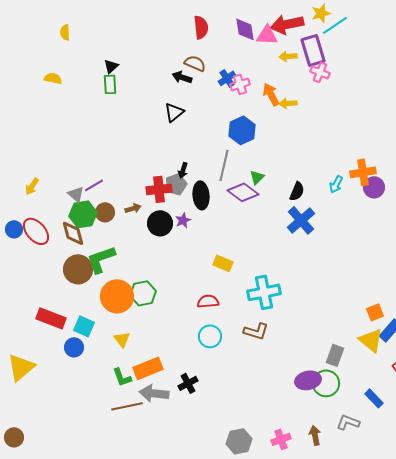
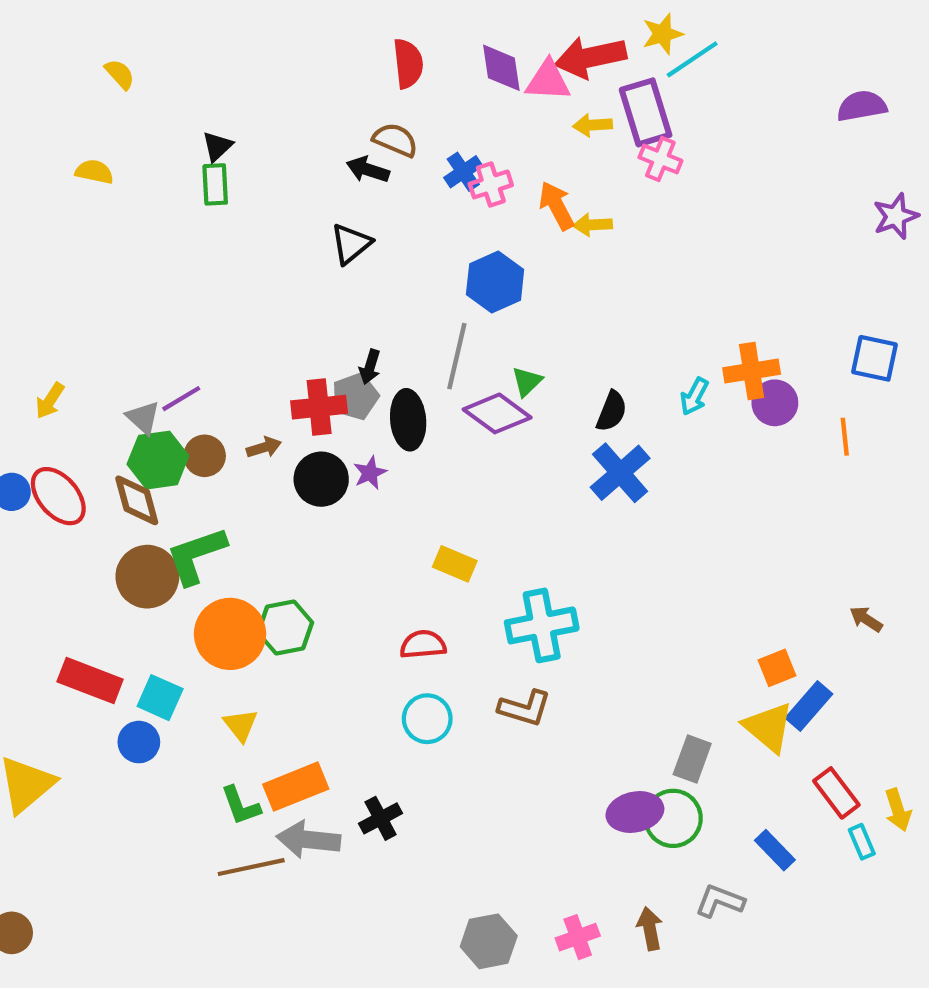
yellow semicircle: (65, 32) -> (120, 74), turned 140

